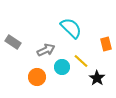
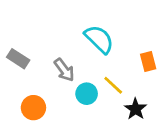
gray arrow: (46, 50) -> (64, 70), turned 78
orange circle: (37, 77) -> (33, 108), moved

